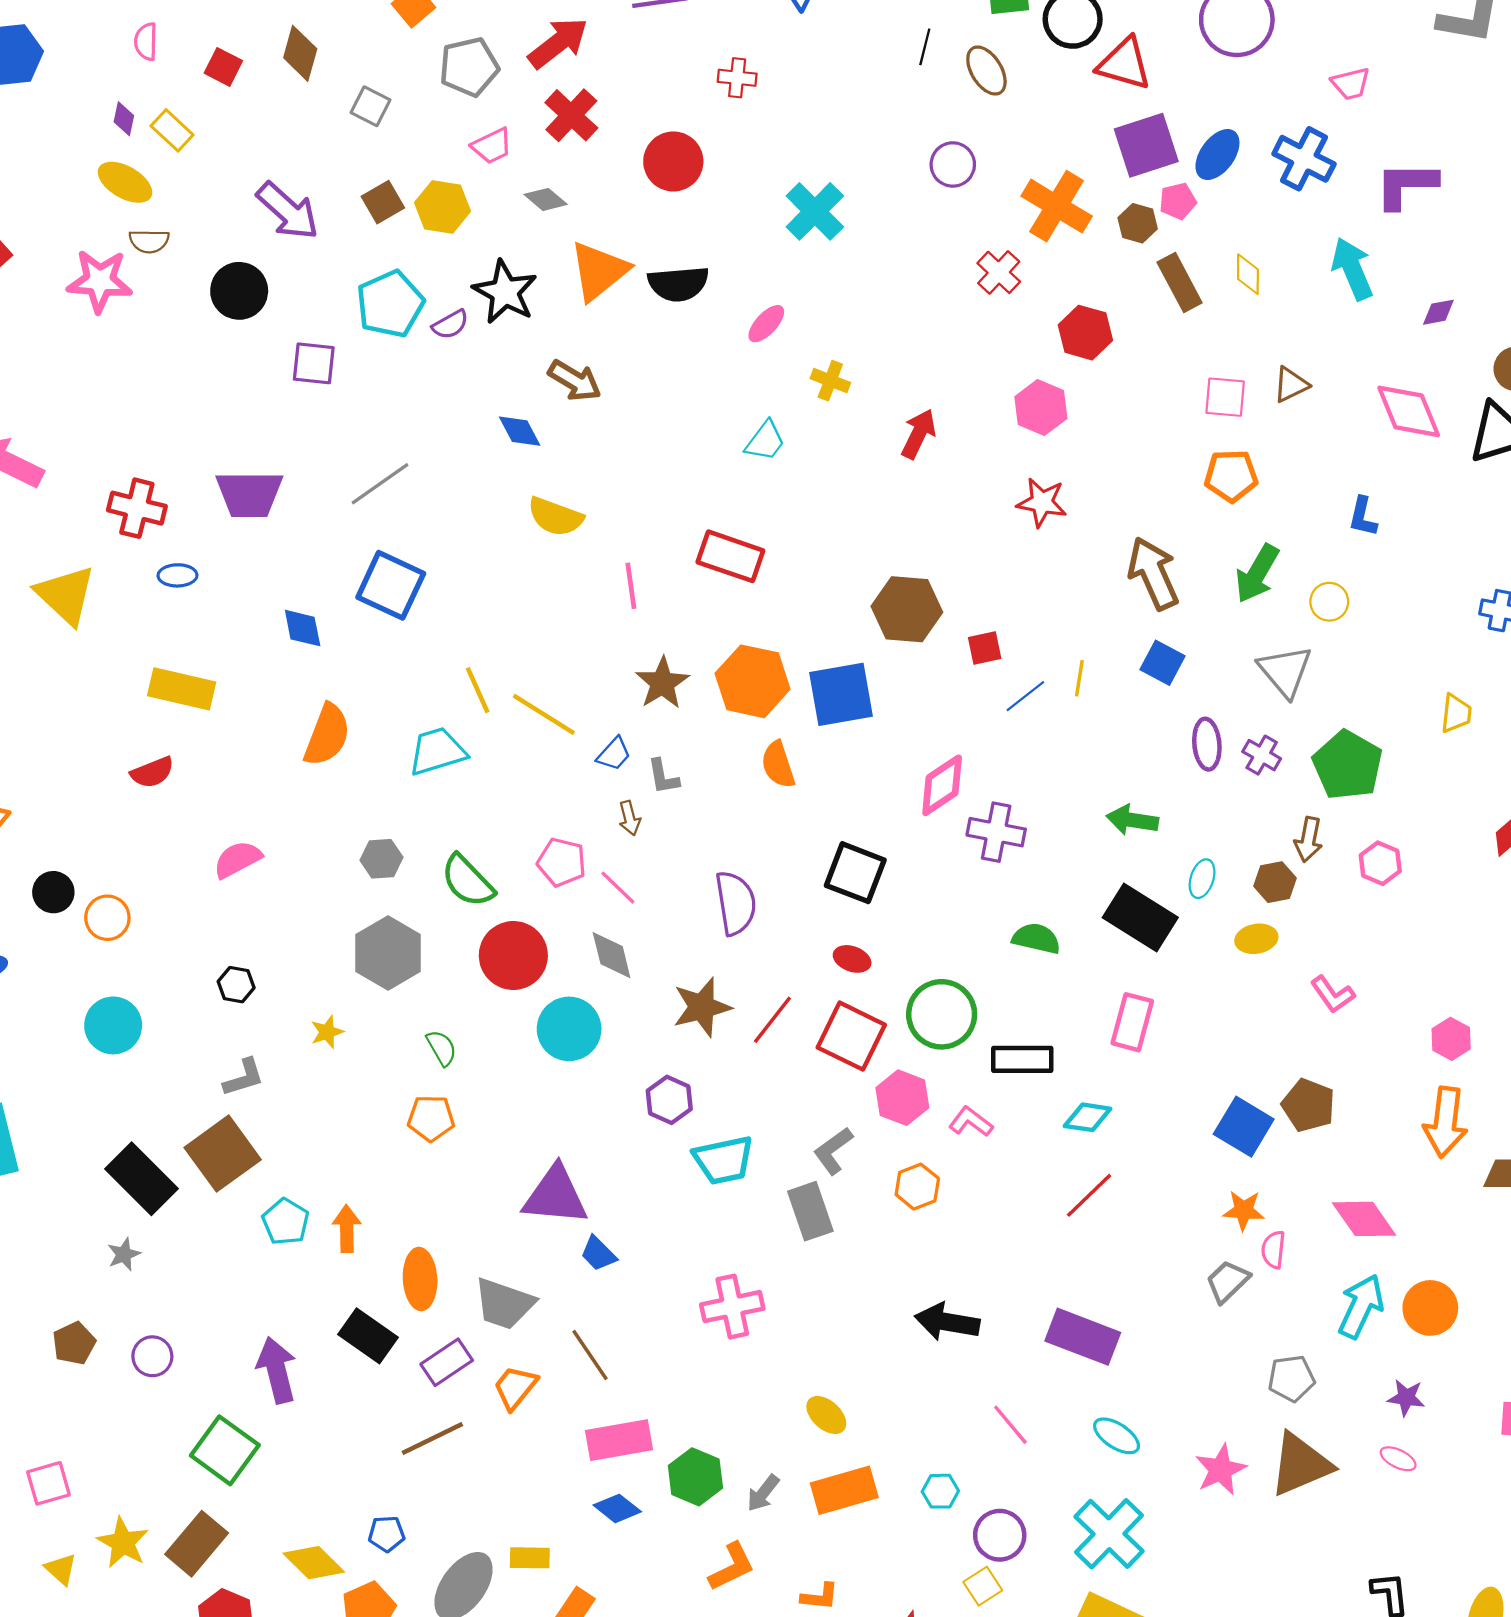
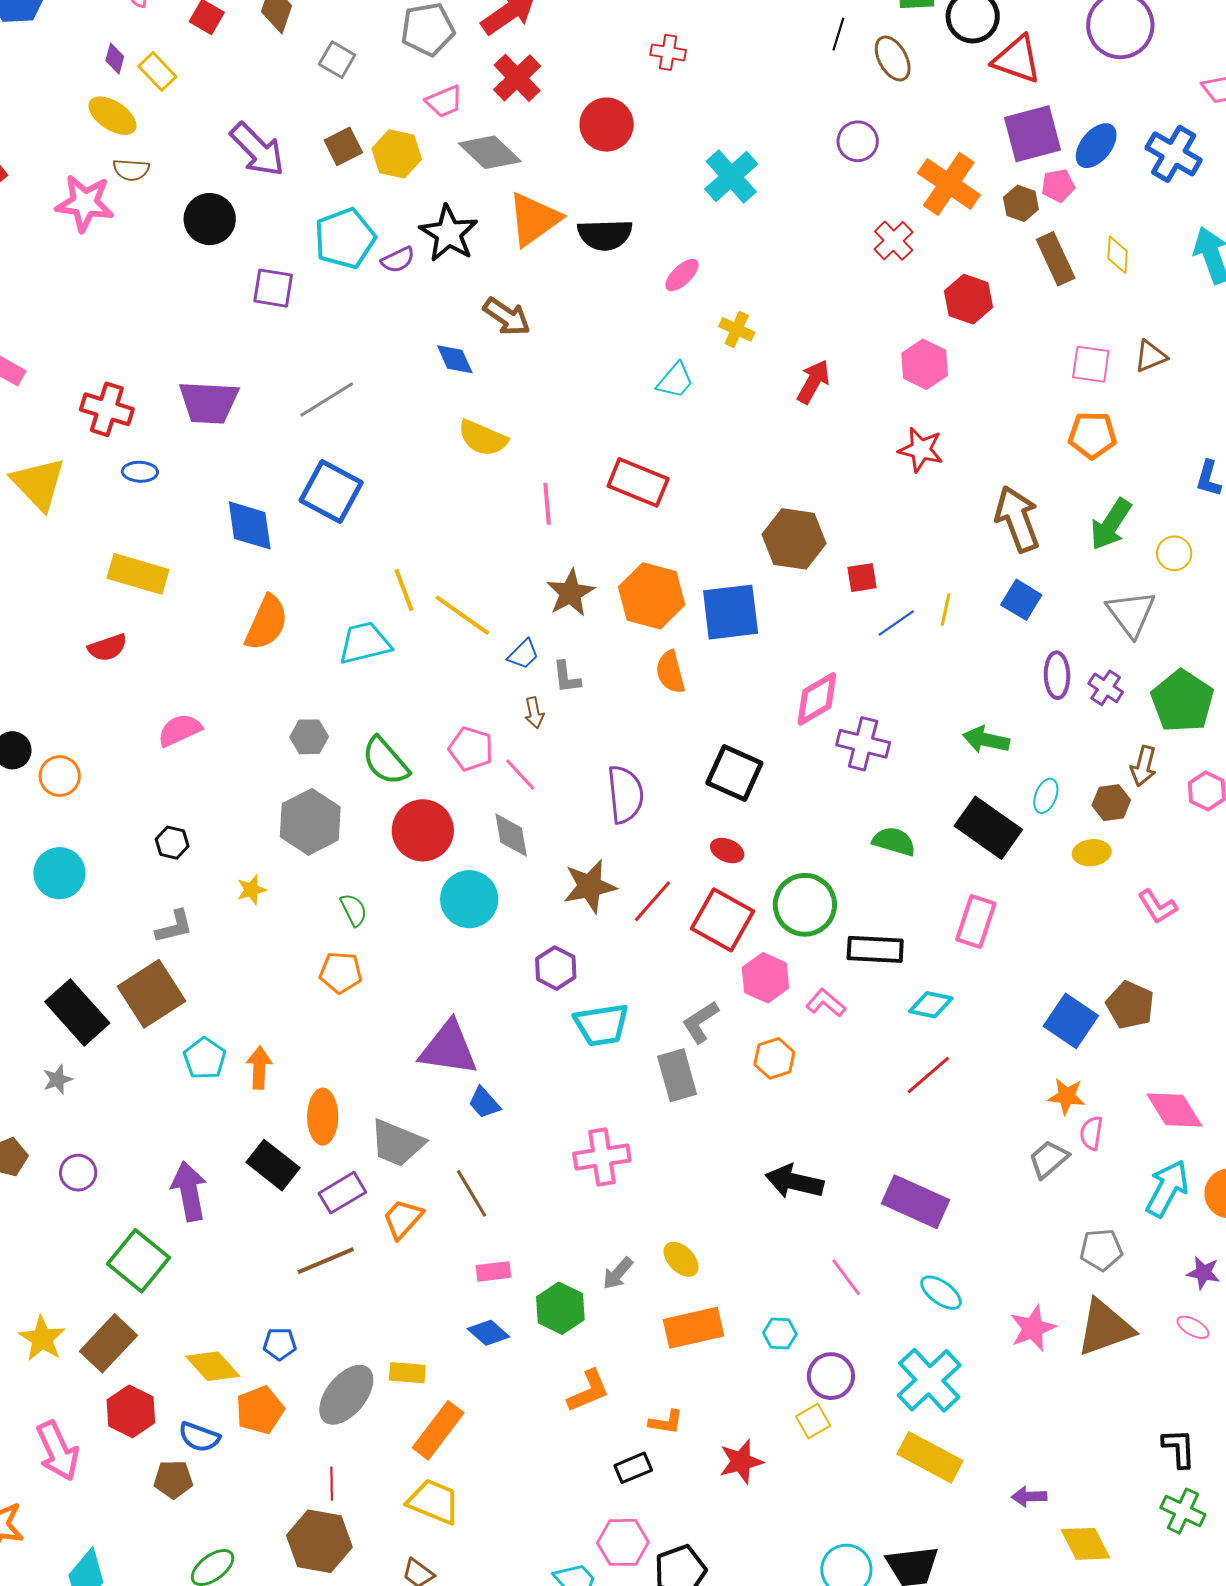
gray diamond: (546, 199) -> (490, 152), size x1.6
blue diamond: (303, 628) -> (250, 525), size x1.4
pink rectangle: (619, 1440) -> (493, 1271), size x0.6
gray arrow: (763, 1493) -> (618, 1273), moved

